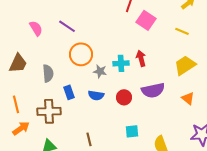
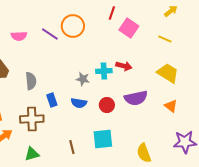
pink semicircle: (36, 28) -> (19, 36), turned 119
orange circle: (81, 54) -> (73, 26), moved
red arrow: (141, 58) -> (124, 66), turned 119
yellow trapezoid: (185, 65) -> (168, 73), turned 65
cyan square: (132, 131) -> (103, 139), moved, size x1.5

